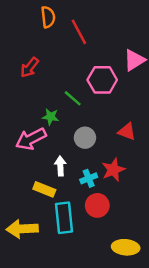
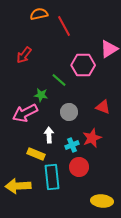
orange semicircle: (48, 17) -> (39, 14), turned -96

